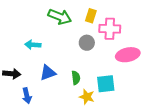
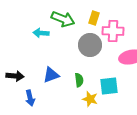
gray circle: (87, 43) -> (90, 45), size x1.5
cyan arrow: (33, 45) -> (41, 33), moved

